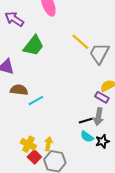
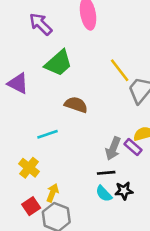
brown semicircle: (19, 90) -> (76, 105), moved
gray arrow: (98, 117) -> (113, 149), moved
black star: (102, 141) -> (124, 191), moved
yellow cross: (28, 144) -> (29, 168), moved

